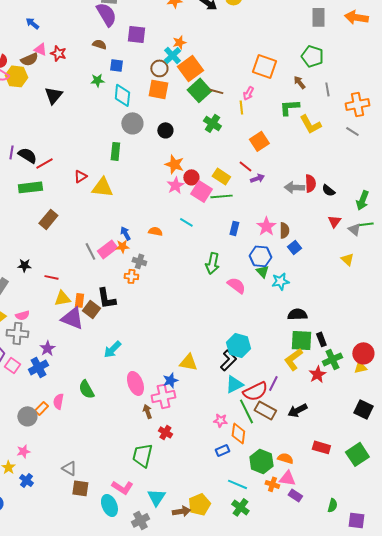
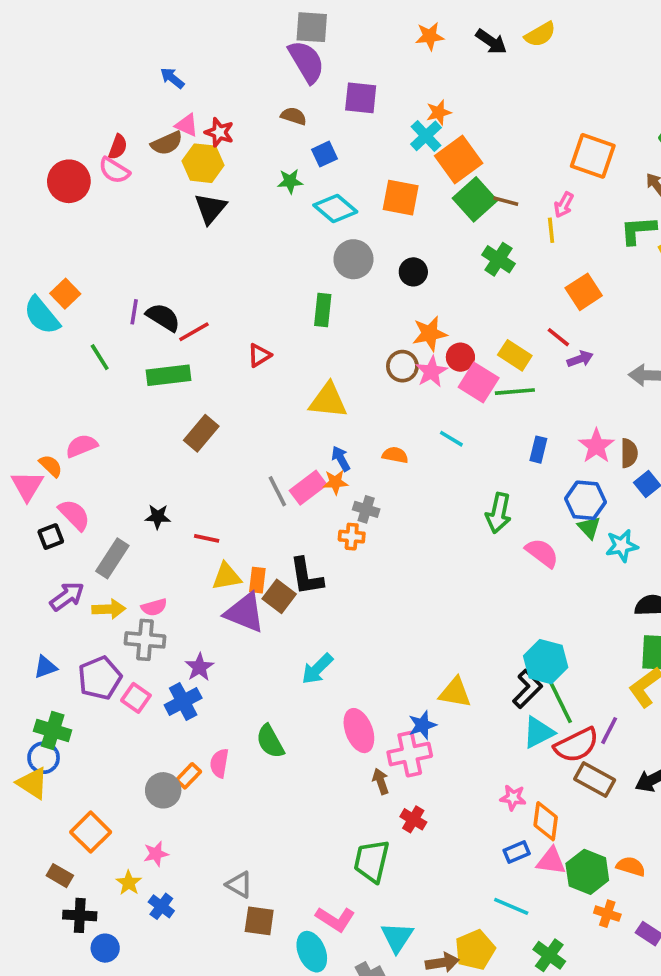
blue square: (116, 65) -> (324, 154), turned -32
brown circle: (159, 68) -> (402, 366), moved
yellow hexagon: (16, 76) -> (203, 163), moved
cyan diamond: (122, 95) -> (335, 208), turned -55
orange star: (174, 164) -> (430, 334), turned -30
yellow triangle: (102, 187) -> (328, 401), moved
green line: (246, 411) -> (560, 702), moved
pink triangle: (287, 478) -> (551, 861), moved
cyan line: (237, 484) -> (511, 906), moved

